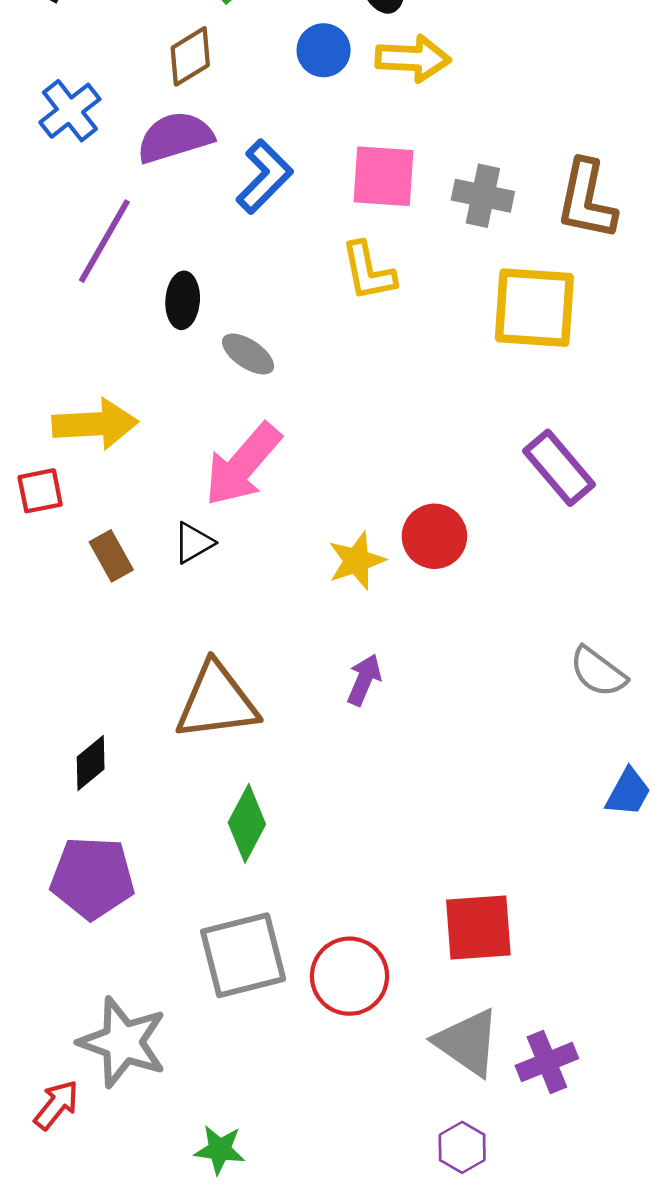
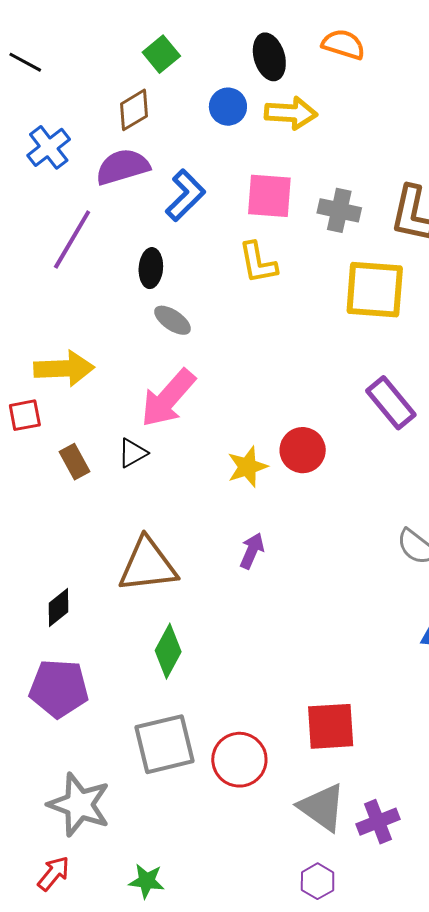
black ellipse: (183, 300) -> (151, 268), moved
red arrow: (56, 1105) -> (54, 873), moved

